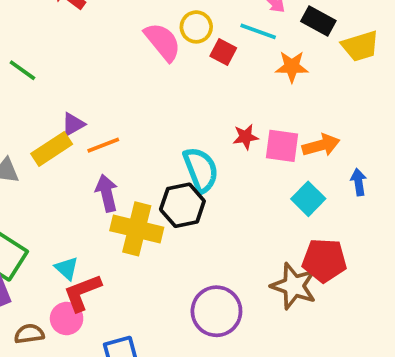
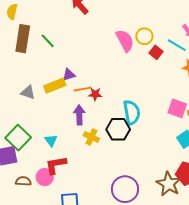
red star: (246, 137) -> (95, 94), moved
yellow cross: (137, 229) -> (91, 137), size x0.6
cyan triangle: (67, 268) -> (51, 140), moved

